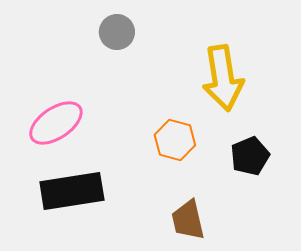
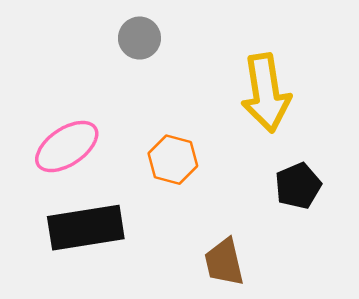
orange hexagon: (175, 140) -> (173, 160), moved

